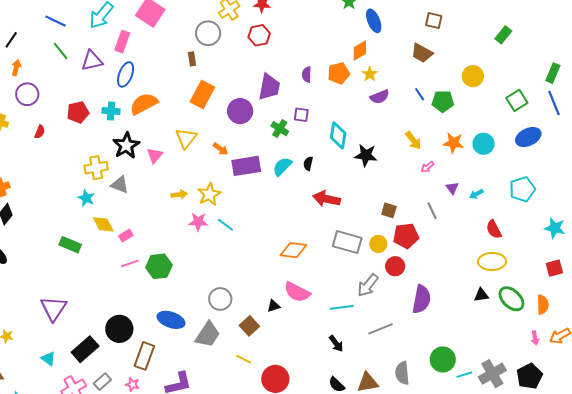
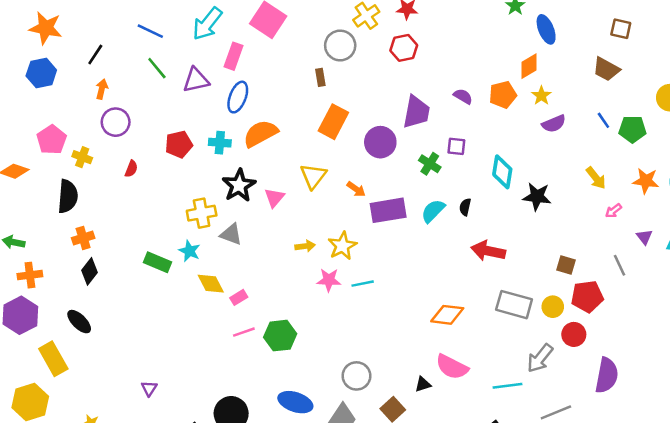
purple semicircle: (307, 74) -> (463, 96), turned 119
cyan line: (225, 225) -> (363, 284), turned -48
green rectangle: (70, 245) -> (158, 262), moved
purple triangle: (54, 308) -> (149, 388), size x0.5

